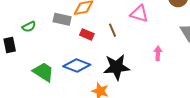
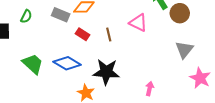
green semicircle: (29, 27) -> (26, 16), turned -48
pink arrow: (158, 53) -> (150, 89), moved

